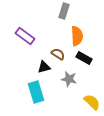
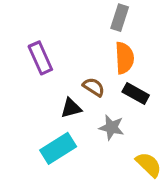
gray rectangle: (64, 11) -> (120, 18), moved
purple rectangle: (25, 36) -> (40, 58), turned 30
cyan rectangle: (36, 92) -> (58, 148), turned 75

